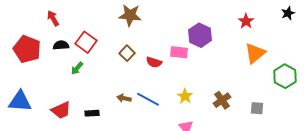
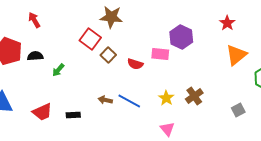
red square: (86, 42) -> (90, 39), moved
black semicircle: (61, 45) -> (35, 56), moved
brown cross: (222, 100) -> (194, 96), moved
gray square: (257, 108) -> (238, 110), turned -32

